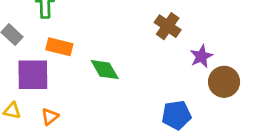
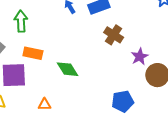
orange triangle: (50, 117) -> (45, 104), moved, turned 40

